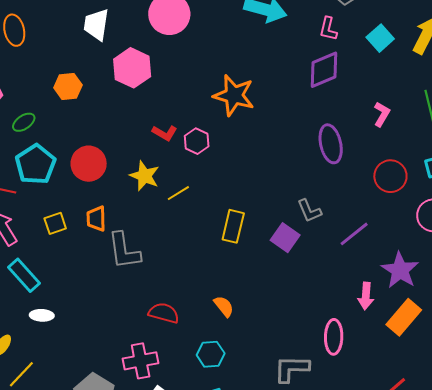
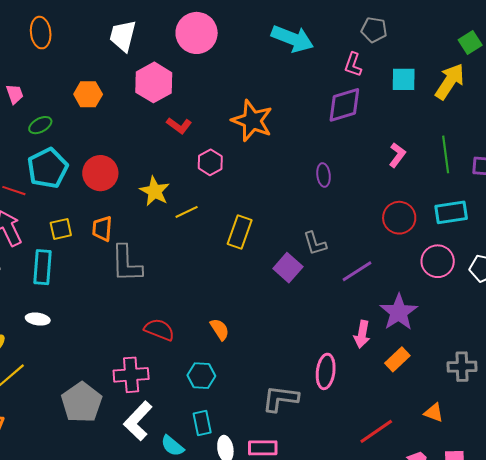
cyan square: (380, 38) -> (404, 79), turned 36
red L-shape: (165, 133) -> (179, 126), moved
purple ellipse: (331, 144) -> (324, 175), moved, size x0.6
yellow rectangle: (233, 226) -> (240, 232), moved
cyan rectangle: (24, 275) -> (42, 267), moved, turned 40
orange rectangle: (404, 317) -> (397, 359), size x0.7

